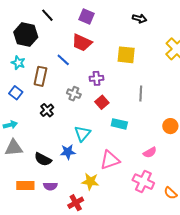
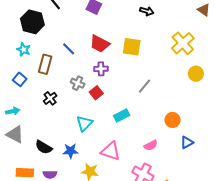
red trapezoid: (82, 43) -> (100, 44), moved
gray line: (141, 94) -> (145, 86), turned 35
red square: (102, 102) -> (96, 93), moved
cyan rectangle: (119, 124) -> (122, 115), turned -42
gray triangle: (14, 148) -> (15, 134), turned 30
blue star: (68, 152) -> (71, 151), moved
pink triangle: (110, 160) -> (111, 151), turned 35

